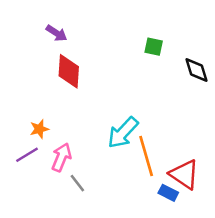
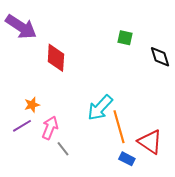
purple arrow: (57, 33) -> (21, 27), moved, size x1.8
blue rectangle: (168, 193) -> (127, 159), moved

